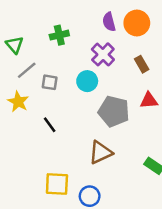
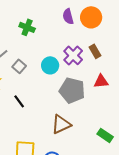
green cross: (59, 35) -> (27, 27), turned 35
purple cross: (103, 54) -> (73, 55), moved
gray square: (50, 82) -> (19, 66), turned 32

